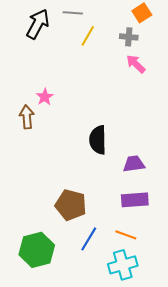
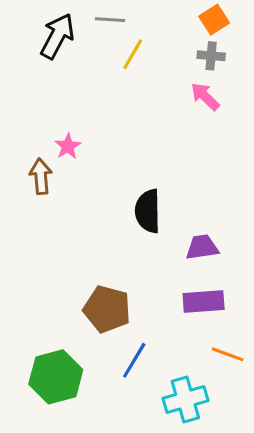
gray cross: (129, 37) -> (211, 56), moved
orange line: (126, 235) -> (228, 354), moved

